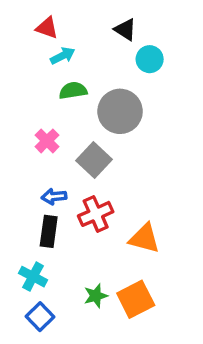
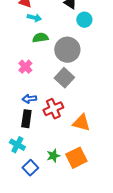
cyan arrow: (63, 56) -> (34, 18), turned 40
gray square: (94, 160) -> (64, 78), moved
blue square: (40, 317) -> (30, 168), moved

